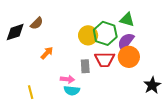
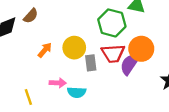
yellow circle: (88, 35) -> (74, 48), moved
purple semicircle: (126, 42) -> (130, 64), moved
pink arrow: (67, 79) -> (58, 83), moved

